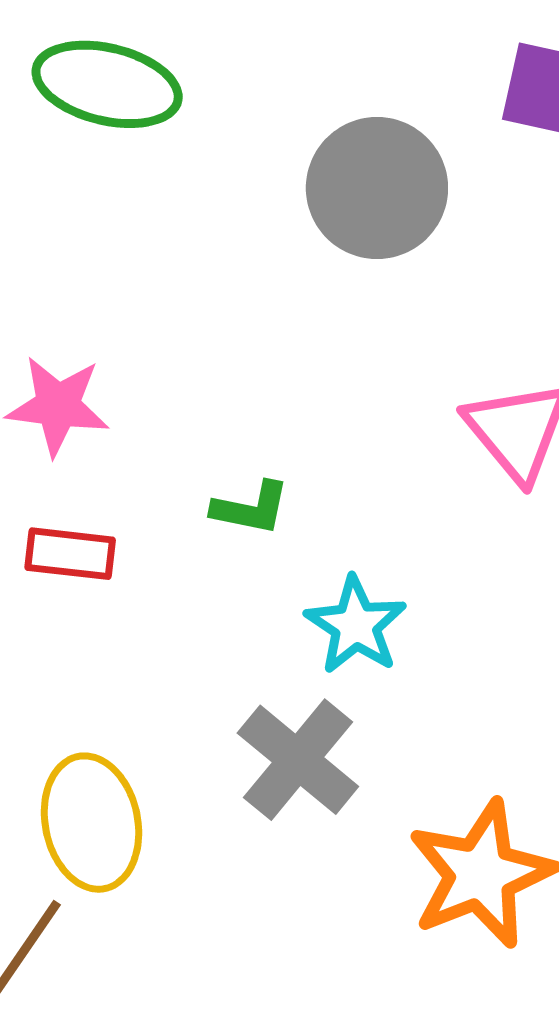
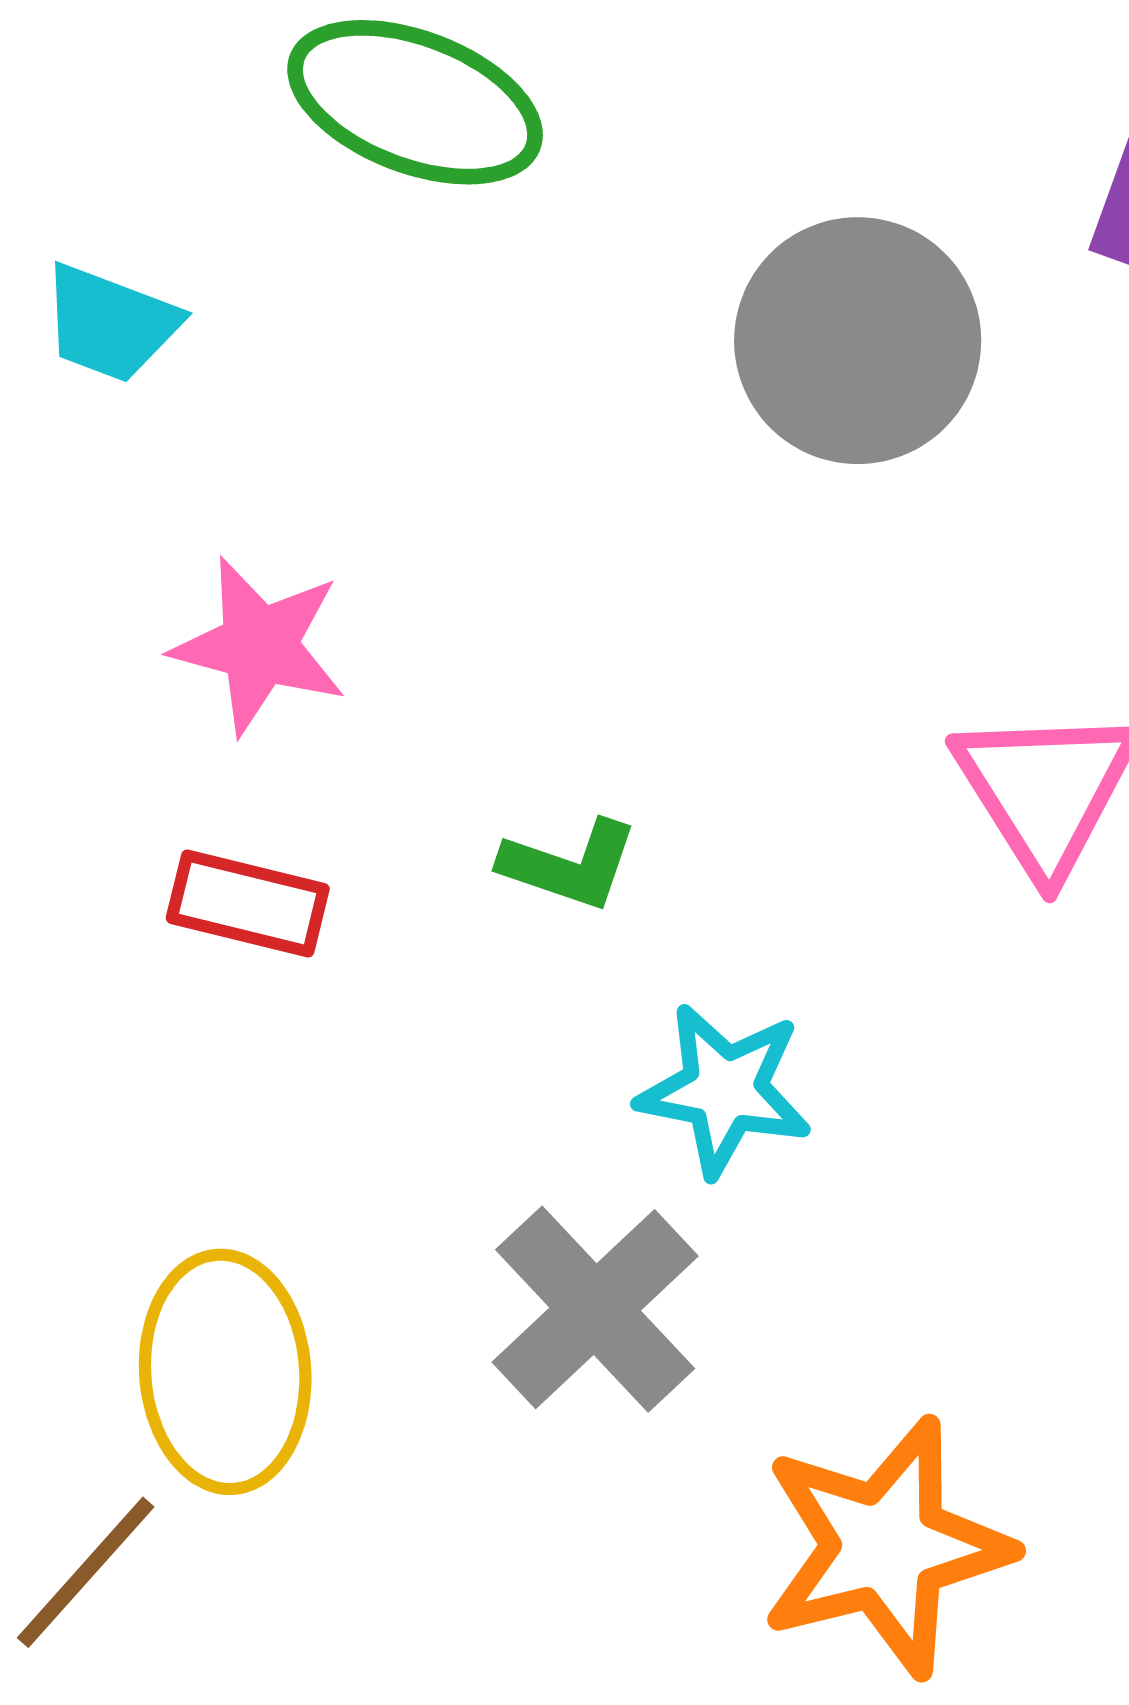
cyan star: (356, 625) -> (725, 1090), turned -30

